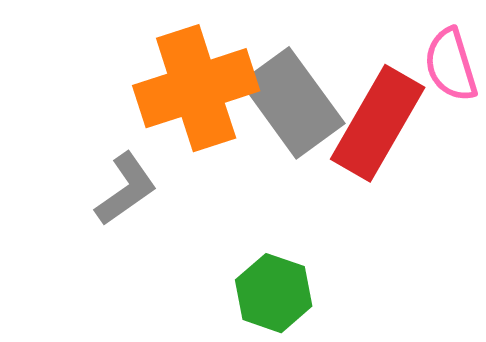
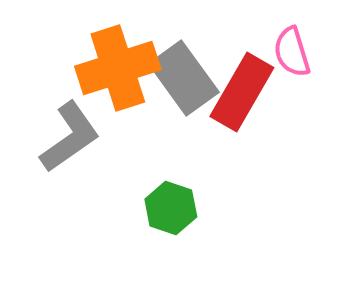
gray L-shape: (126, 189) -> (70, 137), size x1.4

